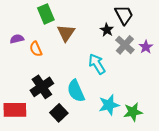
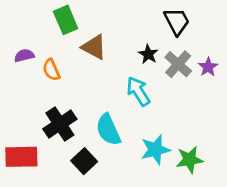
black star: (107, 30) -> (148, 54), moved
brown triangle: (66, 33) -> (94, 47), turned -36

